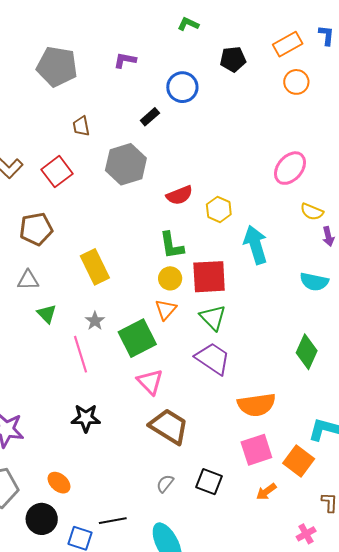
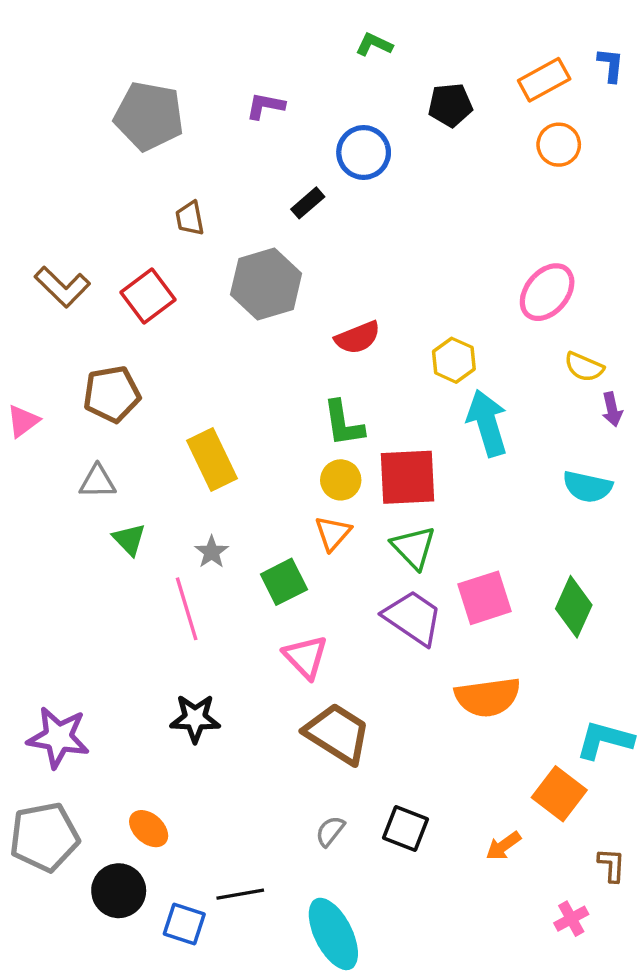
yellow hexagon: (219, 209) -> (454, 360), moved
green square: (137, 338) -> (284, 582), size x0.7
pink square: (256, 450) -> (485, 598), moved

